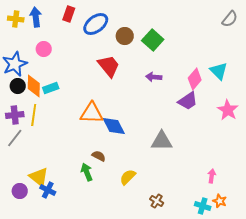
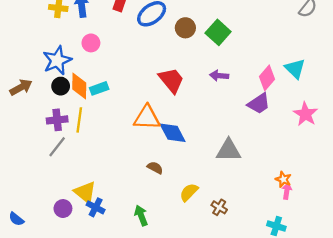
red trapezoid: (109, 66) -> (171, 80), moved
green arrow: (87, 172) -> (141, 216), moved
brown cross: (157, 201) -> (219, 207), moved
orange star: (220, 201) -> (283, 179), moved

